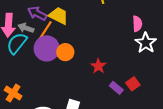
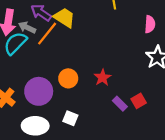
pink semicircle: (137, 24) -> (150, 24), moved
purple circle: (47, 48) -> (39, 91), moved
orange circle: (65, 52) -> (68, 78), moved

